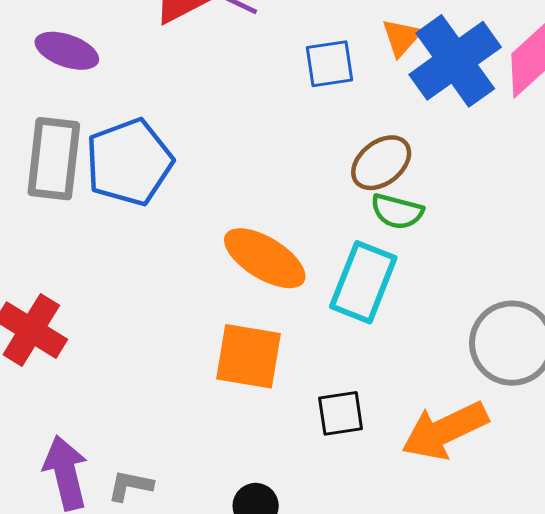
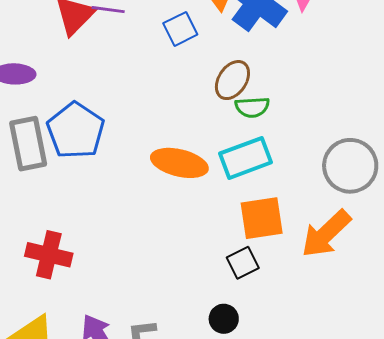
cyan rectangle: (363, 282) -> (245, 158), turned 66
orange square: (249, 356) -> (262, 218), moved
black square: (341, 413) -> (243, 263), moved

